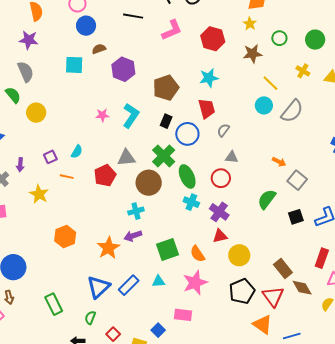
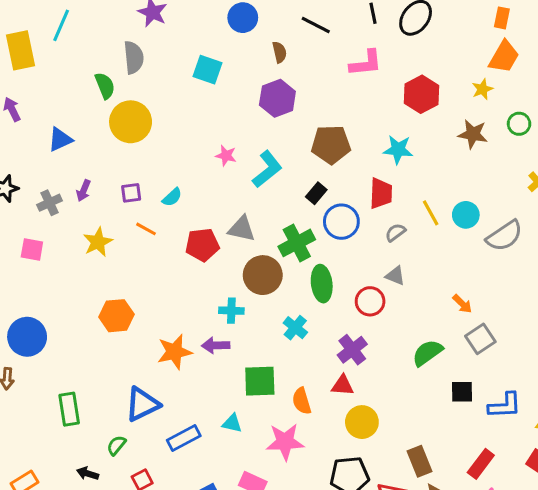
brown semicircle: (99, 49) -> (279, 52), moved, turned 80
yellow line: (270, 83) -> (431, 213), moved
yellow circle: (36, 113) -> (131, 122), size x1.4
cyan cross: (191, 202) -> (295, 328), moved
blue rectangle: (129, 285) -> (184, 438), moved

